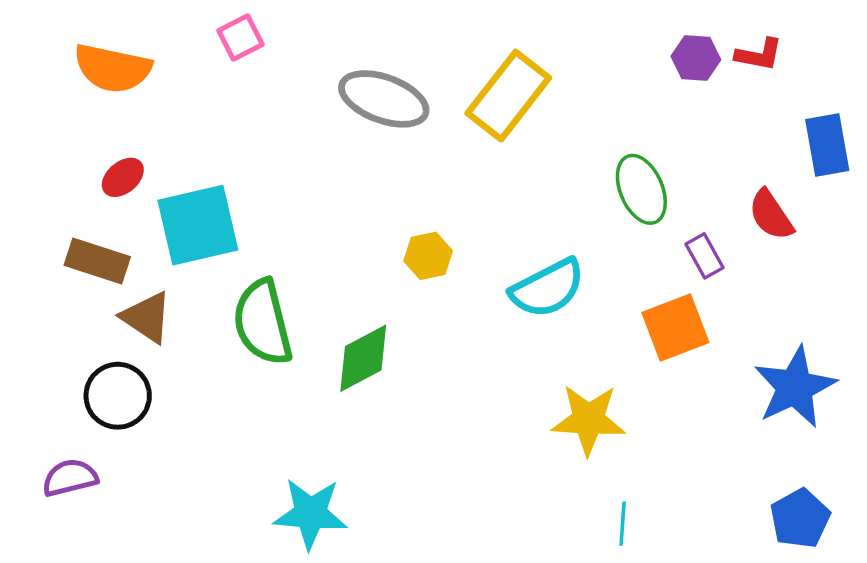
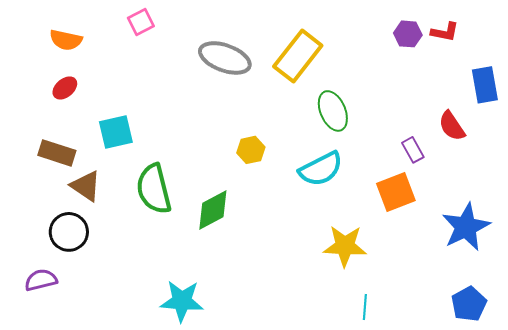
orange semicircle: (113, 68) -> (66, 40), size x0.7
red ellipse: (123, 177) -> (65, 88), moved
green ellipse: (641, 189) -> (333, 111), moved
cyan square: (198, 225) -> (116, 132), size x0.7

